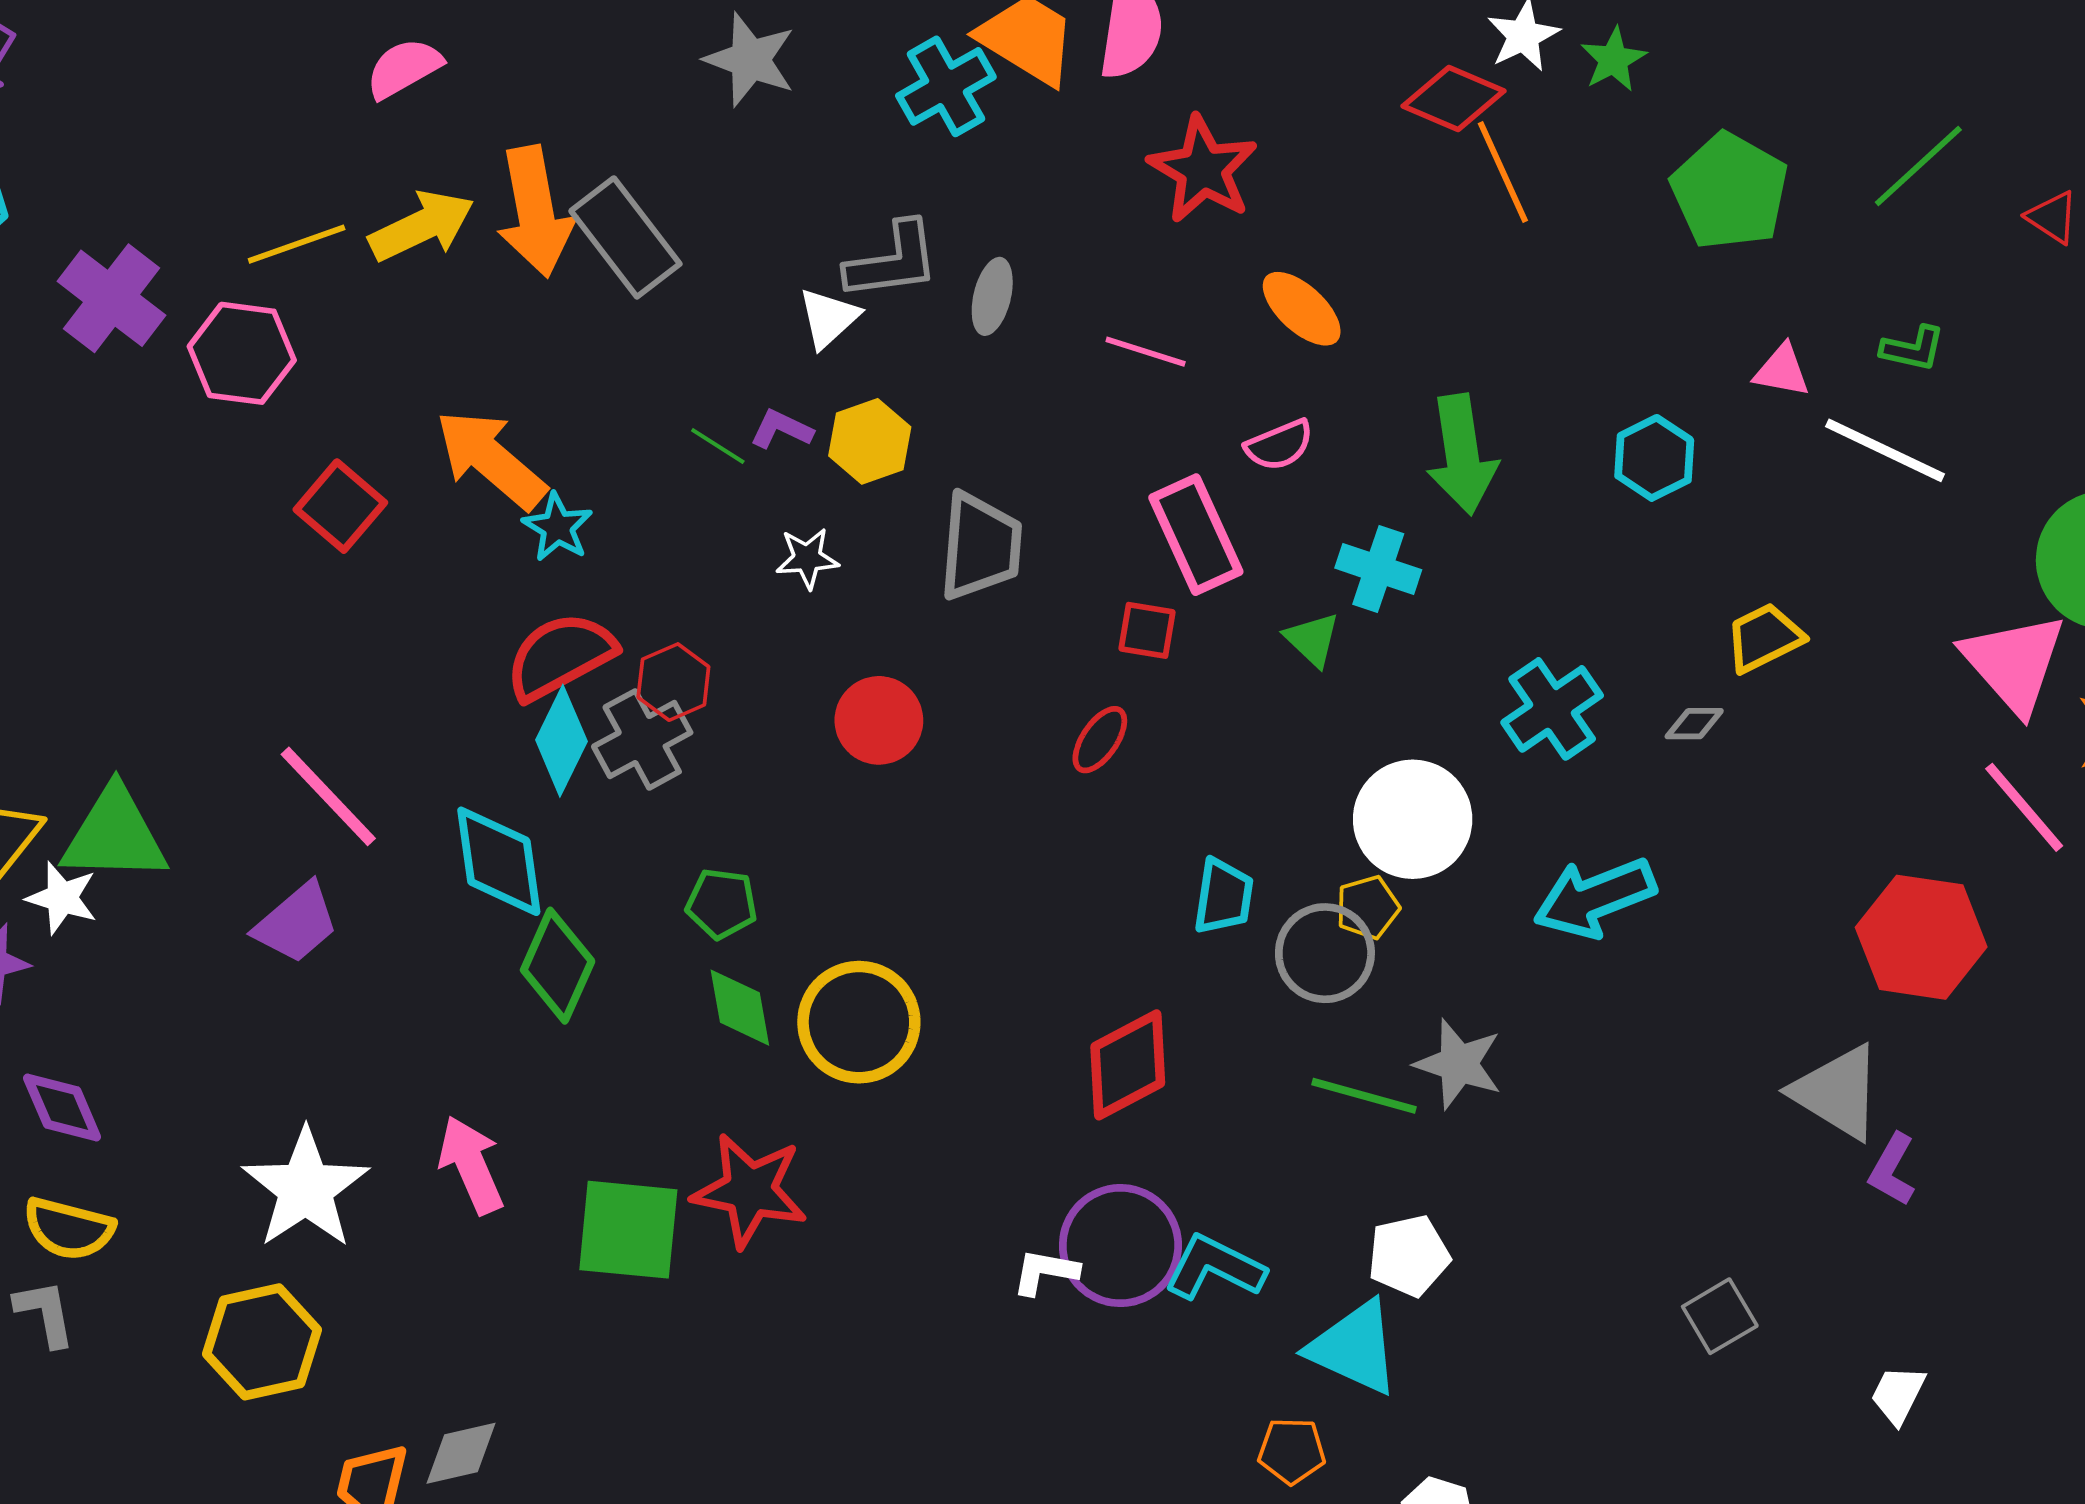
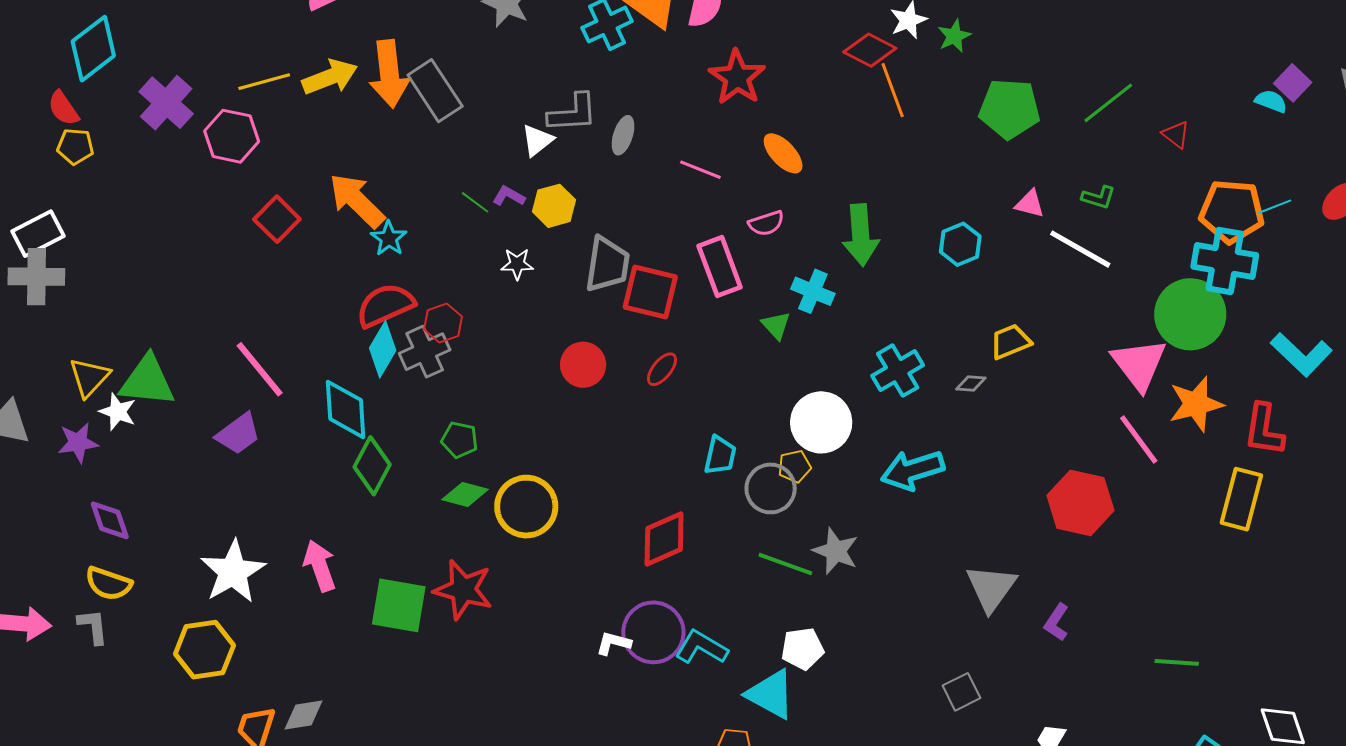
green pentagon: (1730, 191) -> (1009, 109), turned -30
red square: (1147, 630) -> (650, 292), moved, size x1.8
red circle: (879, 720) -> (583, 365), moved
green diamond: (740, 1008) -> (465, 494), turned -69
gray triangle: (1837, 1092) -> (991, 588), moved, turned 30

